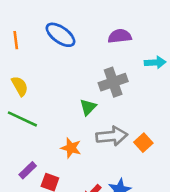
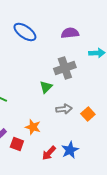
gray arrow: (112, 136) -> (64, 109), size x0.7
orange star: (71, 148) -> (33, 127), moved

